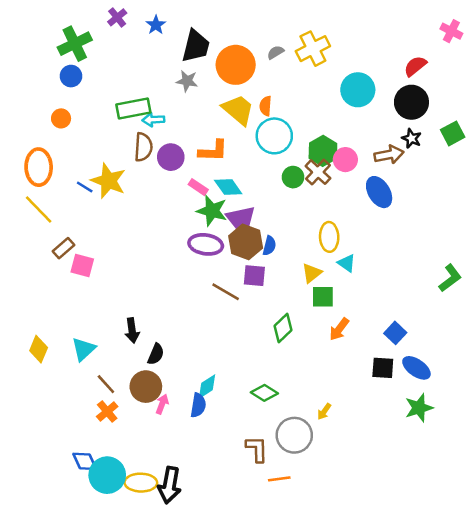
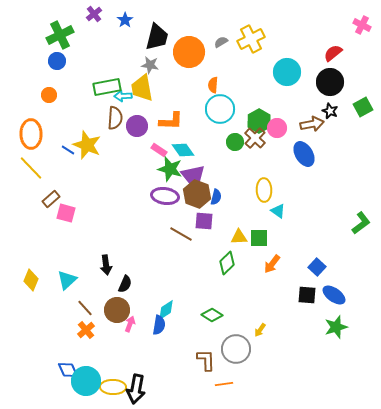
yellow trapezoid: (238, 110) -> (142, 88), moved, turned -140
yellow triangle: (312, 273) -> (239, 237), moved, turned 36

